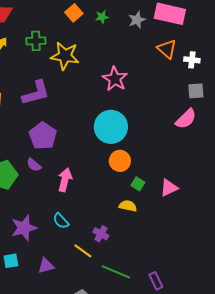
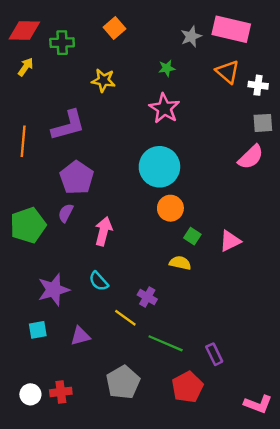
green star: (102, 17) -> (167, 68), moved
green cross: (36, 41) -> (62, 43), moved
yellow star: (65, 56) -> (103, 80), size x0.7
purple semicircle: (34, 165) -> (66, 213), turned 77

